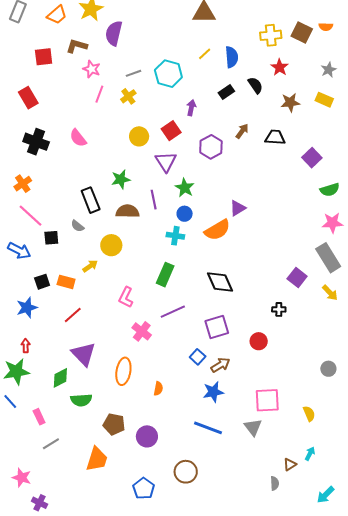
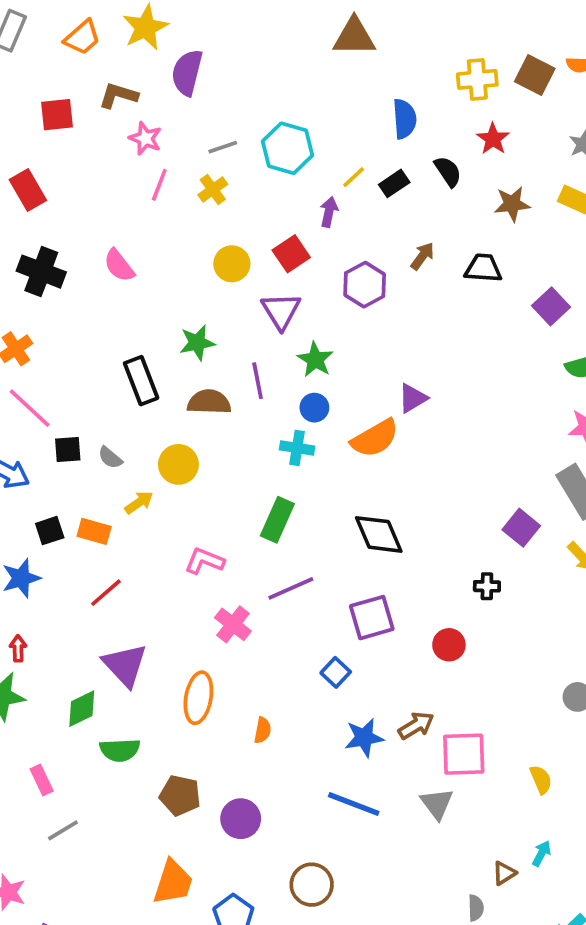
yellow line: (205, 54) -> (354, 177), moved
gray semicircle: (77, 226) -> (110, 458), moved
pink L-shape: (126, 297) -> (204, 561), turned 85
brown arrow: (220, 365) -> (416, 726), moved
orange trapezoid: (97, 459) -> (173, 882), moved

